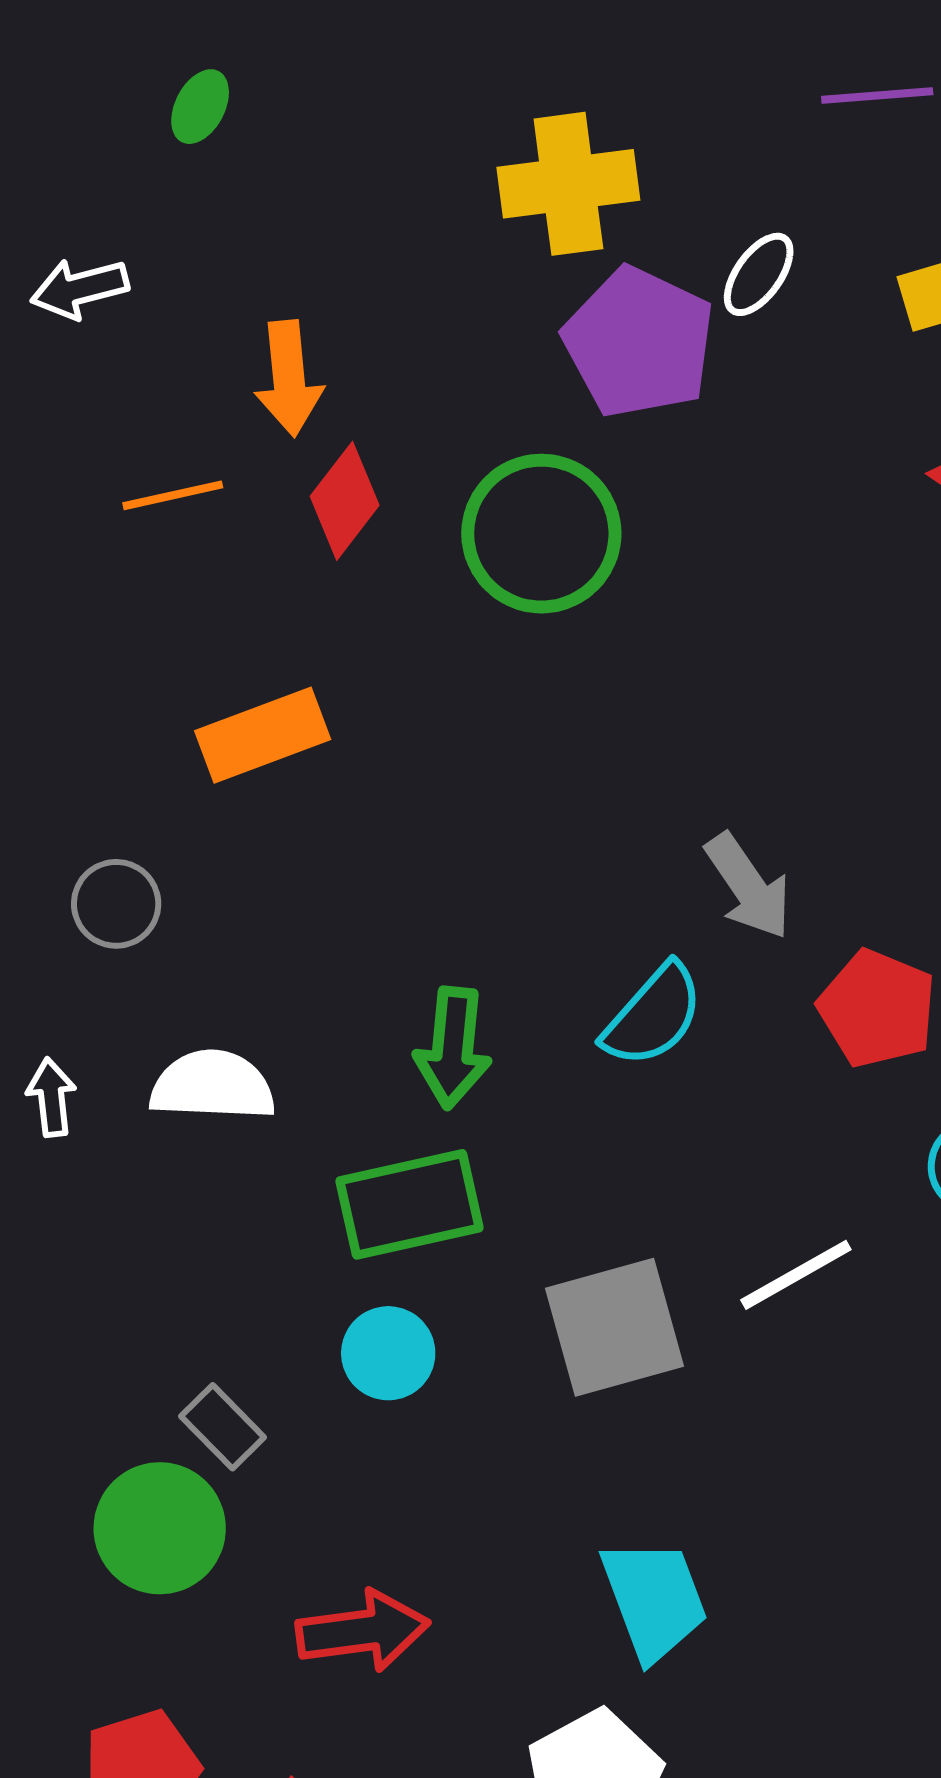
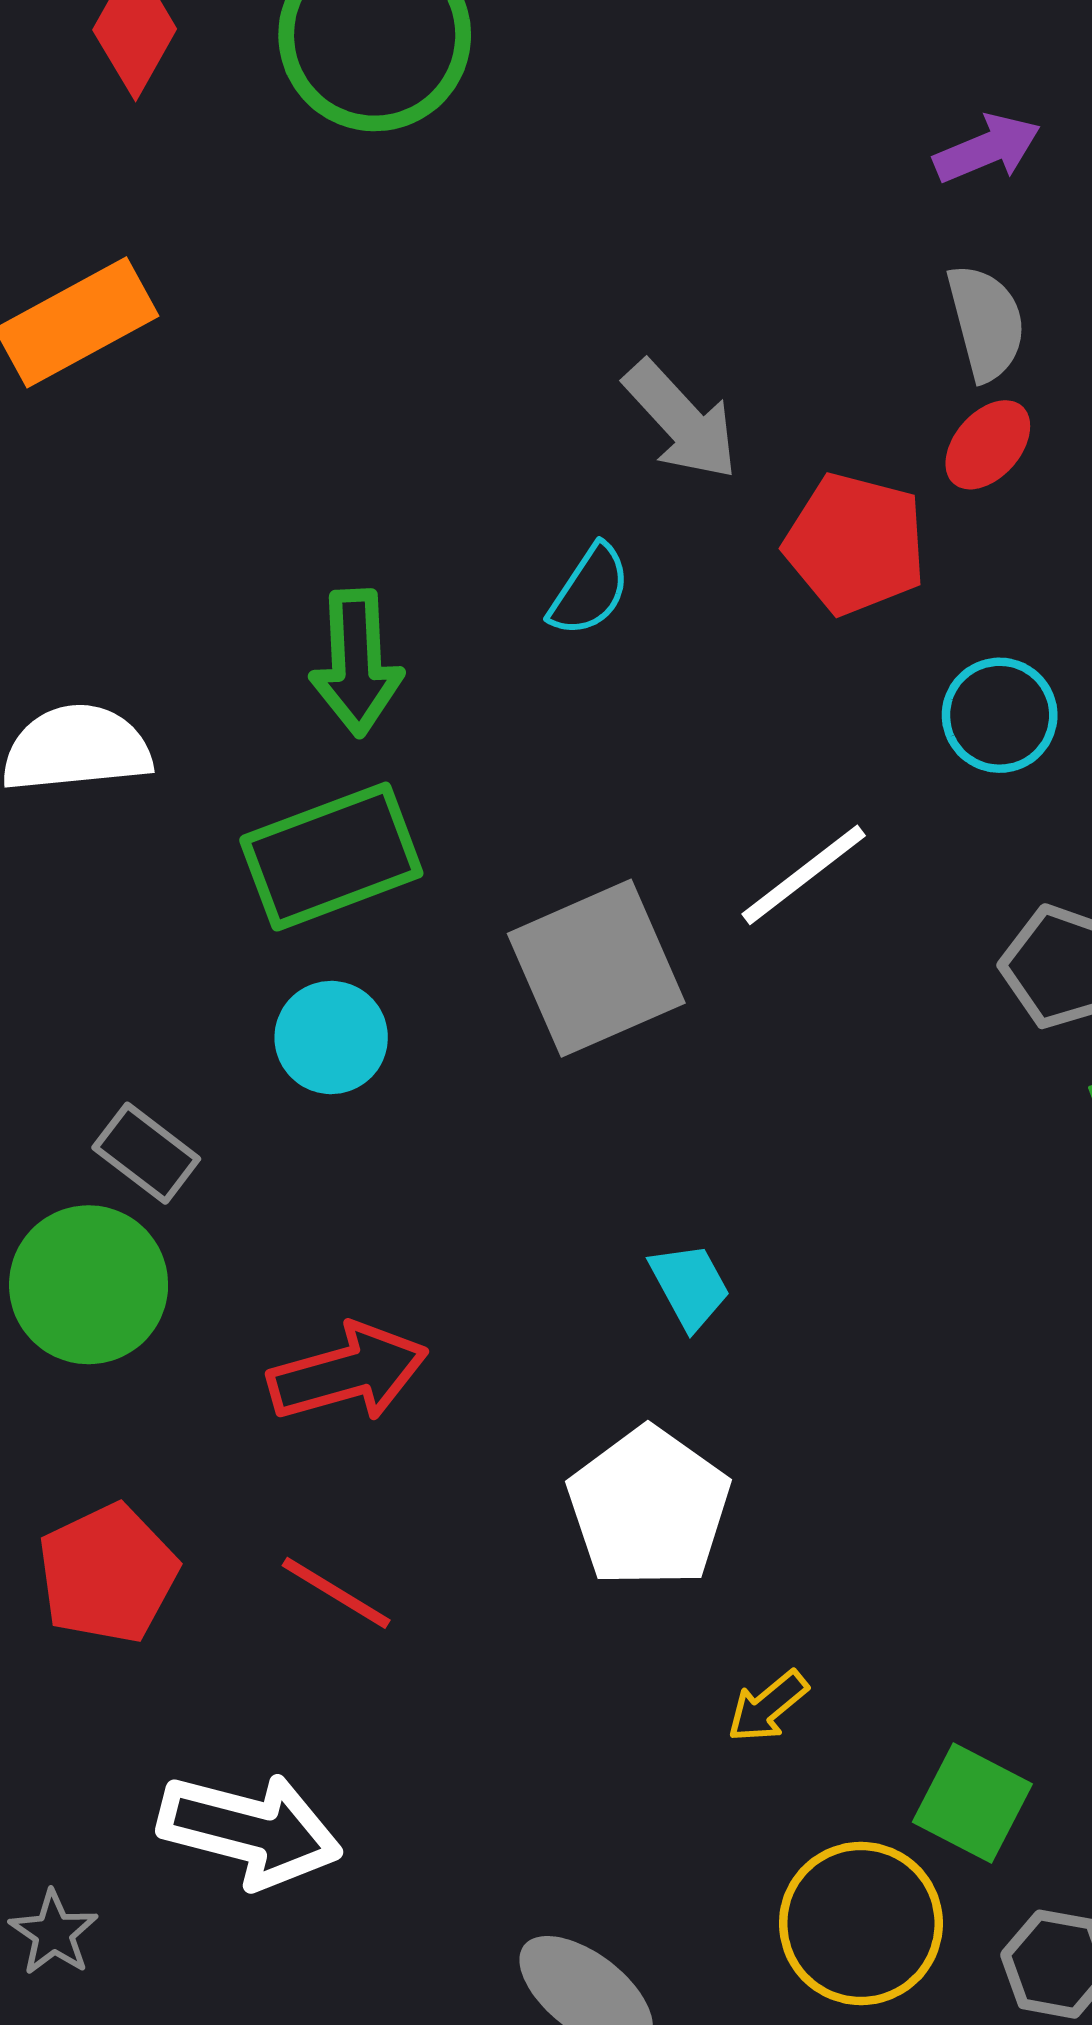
cyan semicircle: (653, 1016) -> (590, 590), size x0.7
cyan trapezoid: (654, 1600) -> (690, 1286), size x0.6

